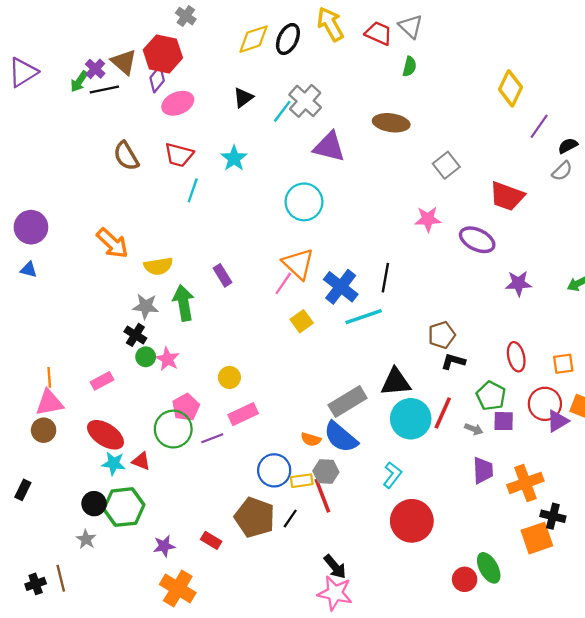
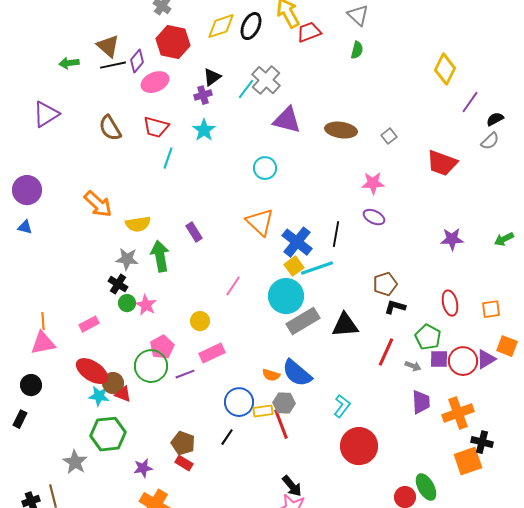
red trapezoid: (379, 33) -> (309, 32), moved, turned -45
red hexagon: (163, 54) -> (173, 42), moved
purple cross: (95, 69) -> (203, 95), moved, turned 30
purple triangle: (23, 72) -> (46, 114), moved
green arrow: (79, 81) -> (69, 63), turned 48
black line: (104, 89) -> (113, 65), moved
brown ellipse: (391, 123) -> (341, 130), moved
gray square: (446, 165) -> (389, 136), size x0.7
cyan circle: (304, 202) -> (265, 168), size x0.7
purple ellipse: (477, 240) -> (374, 217), moved, size x0.7
pink line: (283, 283) -> (233, 286), moved
yellow square: (302, 321) -> (294, 266), moved
gray rectangle: (348, 402) -> (303, 321), moved
red circle: (545, 404) -> (463, 361), moved
cyan circle: (411, 419) -> (286, 296), moved
brown circle: (44, 430) -> (113, 383), moved
black circle: (94, 504) -> (31, 385), moved
brown pentagon: (255, 517) -> (183, 443), moved, size x0.7
black line: (290, 519) -> (227, 437), moved
gray star: (86, 539) -> (75, 462), size x1.4

